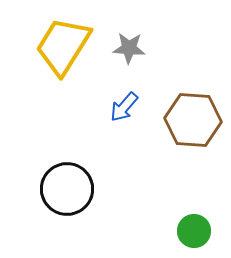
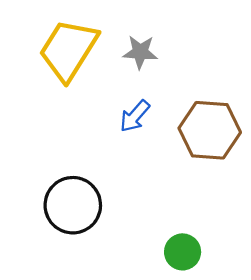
green circle: (194, 231) -> (183, 252), moved

